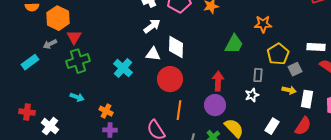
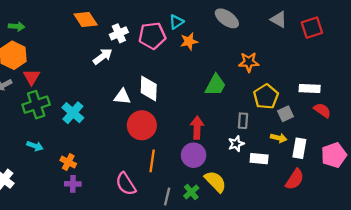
white arrow: (152, 26) -> (103, 56), moved
cyan cross: (123, 68) -> (73, 113), moved
white rectangle: (272, 126) -> (259, 159), moved, turned 63

